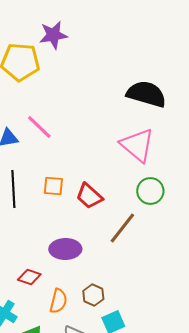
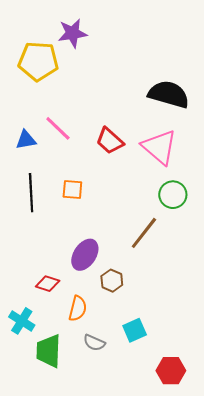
red trapezoid: (89, 196) -> (110, 141), moved
purple ellipse: (65, 249) -> (85, 255), turned -56
brown hexagon: (93, 295) -> (112, 281), moved

